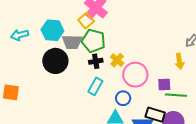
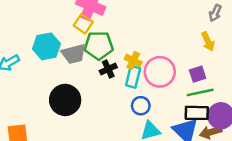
black circle: (55, 61) -> (65, 100), moved
cyan rectangle: (95, 86) -> (133, 77), moved
green line: (176, 95) -> (200, 92), moved
blue circle: (123, 98) -> (141, 106), moved

